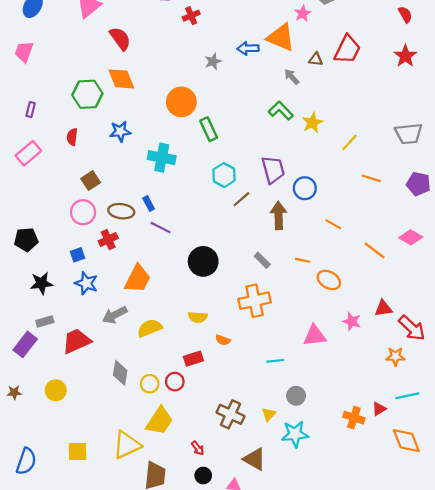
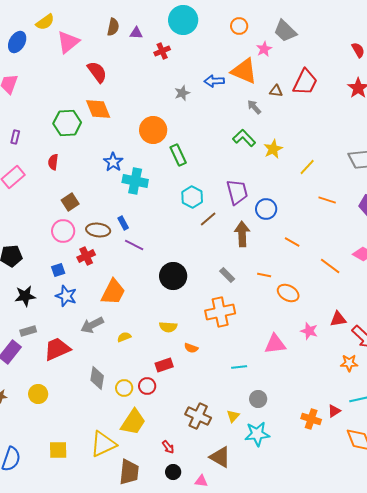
blue star: (120, 131) -> (113, 162), moved, turned -30
yellow semicircle: (150, 328) -> (124, 337), size x0.6

